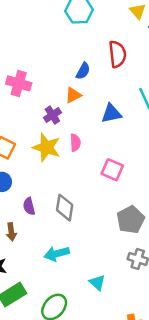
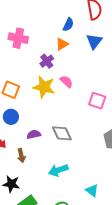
blue triangle: (111, 113) -> (94, 41), moved, turned -36
pink semicircle: (75, 143) -> (66, 82), turned -40
purple semicircle: (29, 206) -> (34, 134), turned 96
gray diamond: (65, 208) -> (62, 133), turned -30

